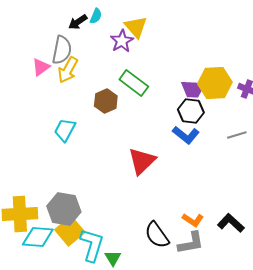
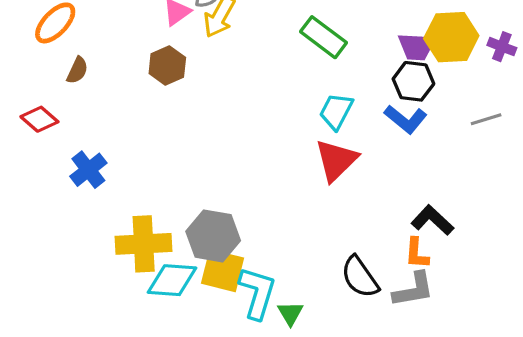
brown hexagon: (106, 101) -> (167, 66), moved
cyan trapezoid: (65, 130) -> (336, 111), moved
orange L-shape: (193, 220) -> (417, 253), turned 60
black L-shape: (231, 223) -> (432, 220), moved
yellow square: (70, 231) -> (223, 271), turned -36

